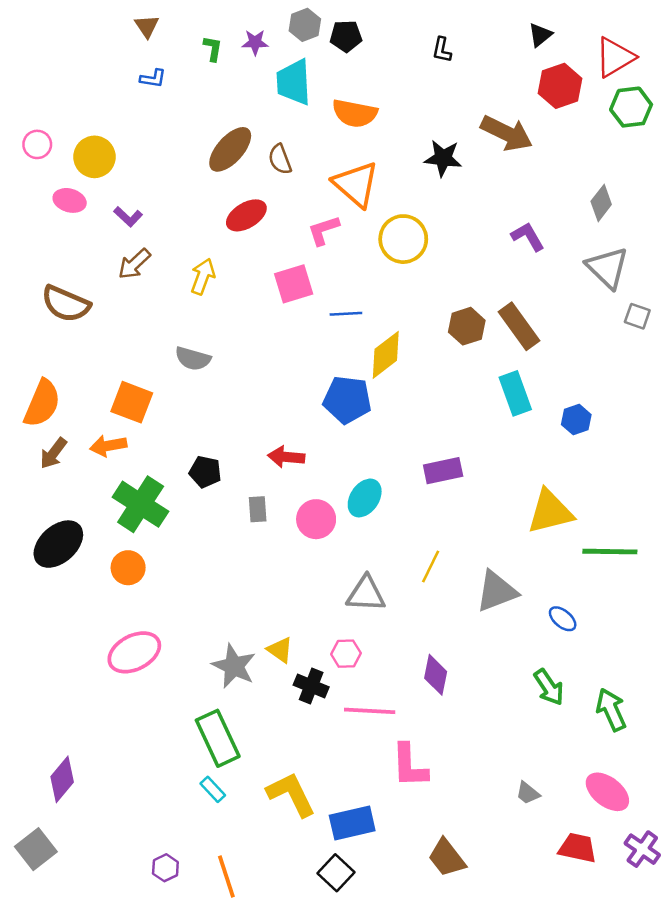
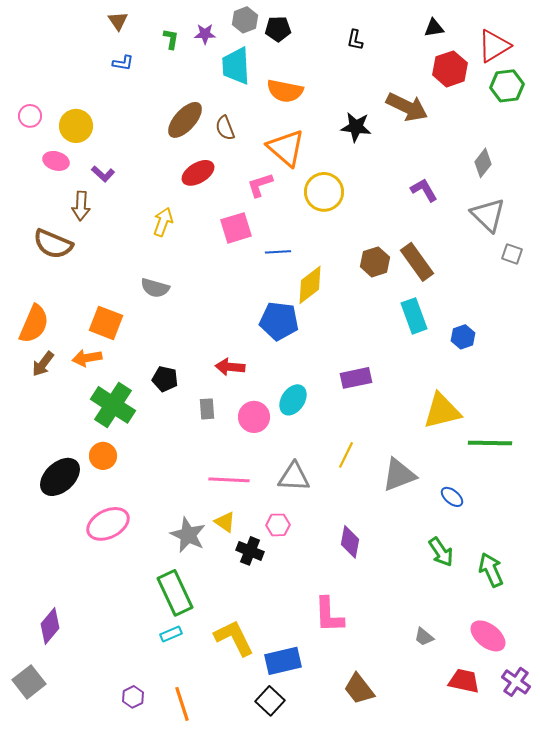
black triangle: (540, 35) -> (434, 28), turned 30
brown arrow: (134, 264) -> (81, 206), moved, turned -44
black ellipse: (58, 544) -> (60, 477), moved
pink line: (370, 711) -> (229, 480), moved
cyan rectangle: (213, 789) -> (171, 634), turned -70

